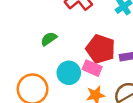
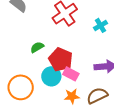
red pentagon: (101, 49) -> (61, 59), moved

